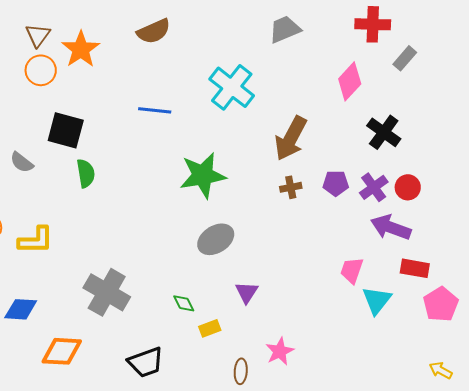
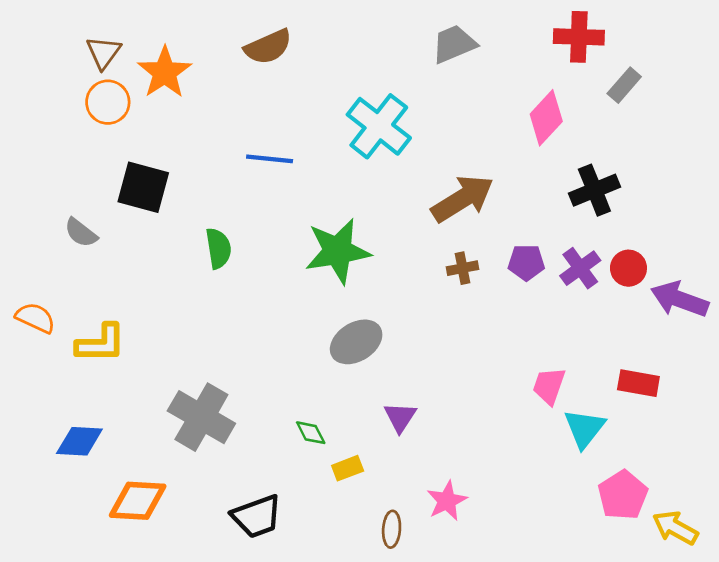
black cross: (384, 132) -> (594, 190), turned 32
brown arrow: (291, 138) -> (462, 199), turned -150
green semicircle: (86, 173) -> (218, 248), moved
purple arrow: (391, 227) -> (680, 299), moved
pink pentagon: (441, 304) -> (623, 495), moved
yellow arrow: (441, 370) -> (675, 528), size x1.4

